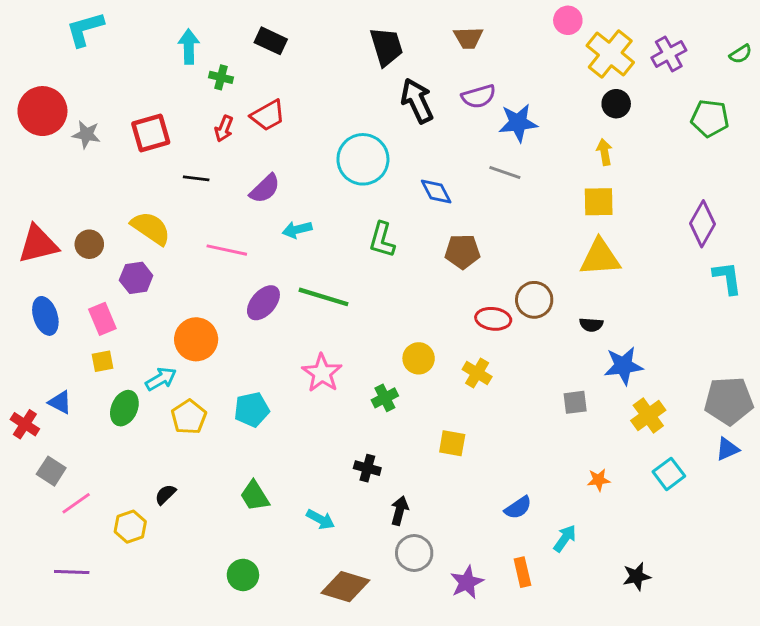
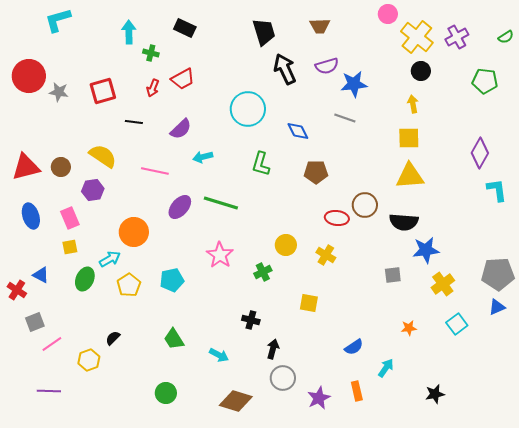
black semicircle: (591, 325) -> (404, 222), size x1.8
gray square: (51, 471) -> (35, 322), turned 36

